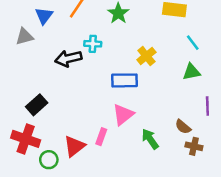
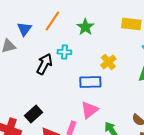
black arrow: (68, 58) -> (44, 64), turned 130
black rectangle: (37, 105) -> (33, 114), moved

